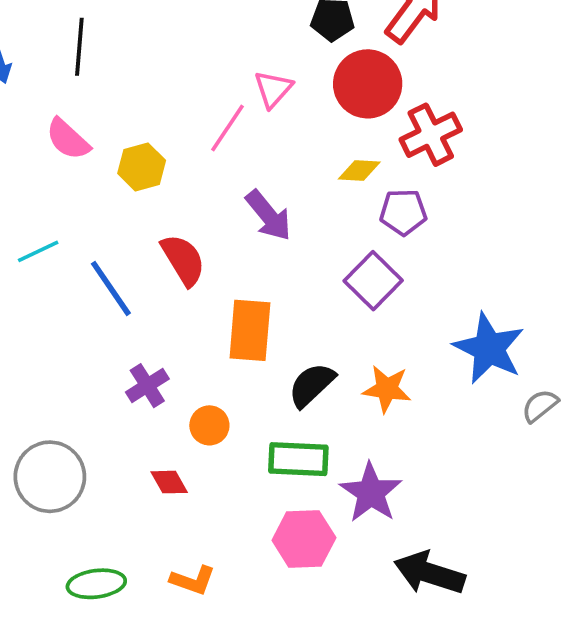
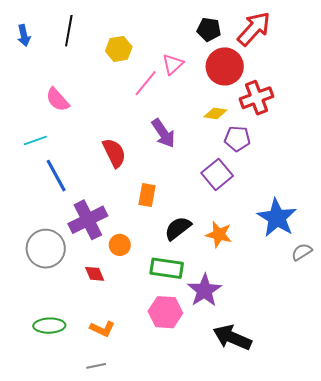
pink semicircle: (68, 139) -> (58, 100), moved
yellow hexagon: (142, 167) -> (119, 49), moved
blue line: (111, 288) -> (56, 176), moved
orange rectangle: (250, 330) -> (147, 195), size x0.7
purple cross: (147, 386) -> (88, 220), size x1.6
gray circle: (50, 477) -> (46, 249), moved

